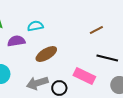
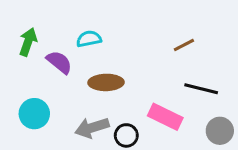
purple semicircle: (16, 41) -> (59, 62), turned 48
brown ellipse: (46, 54) -> (106, 82), turned 30

